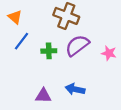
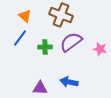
orange triangle: (15, 17) -> (25, 16), moved

